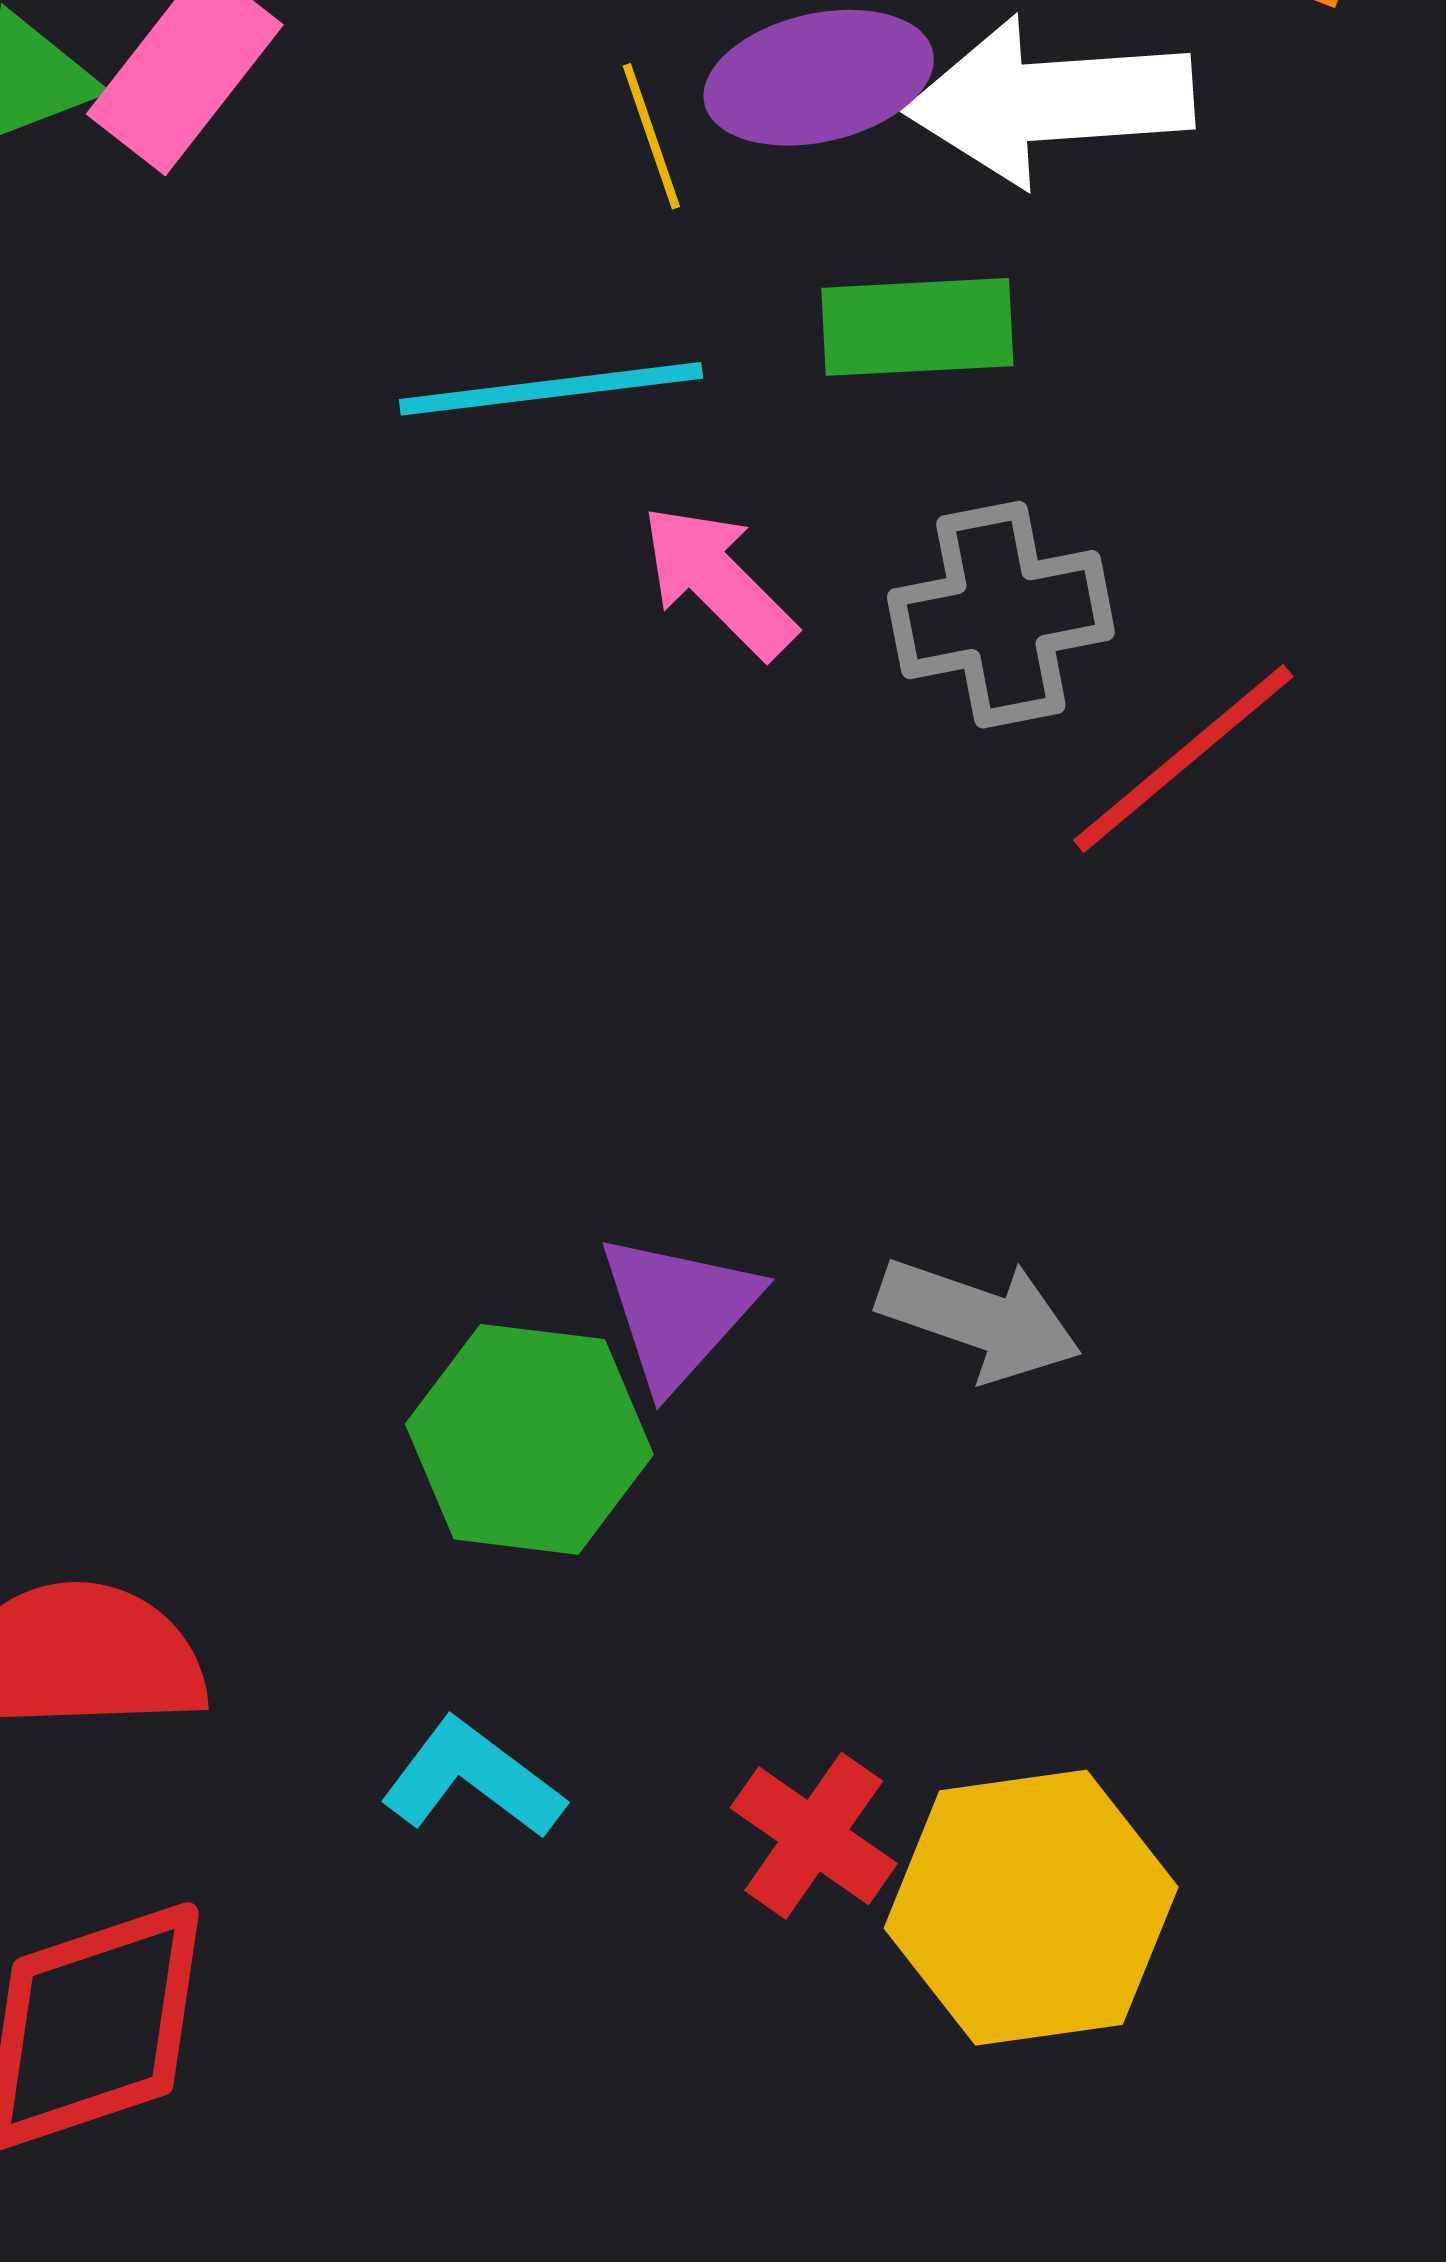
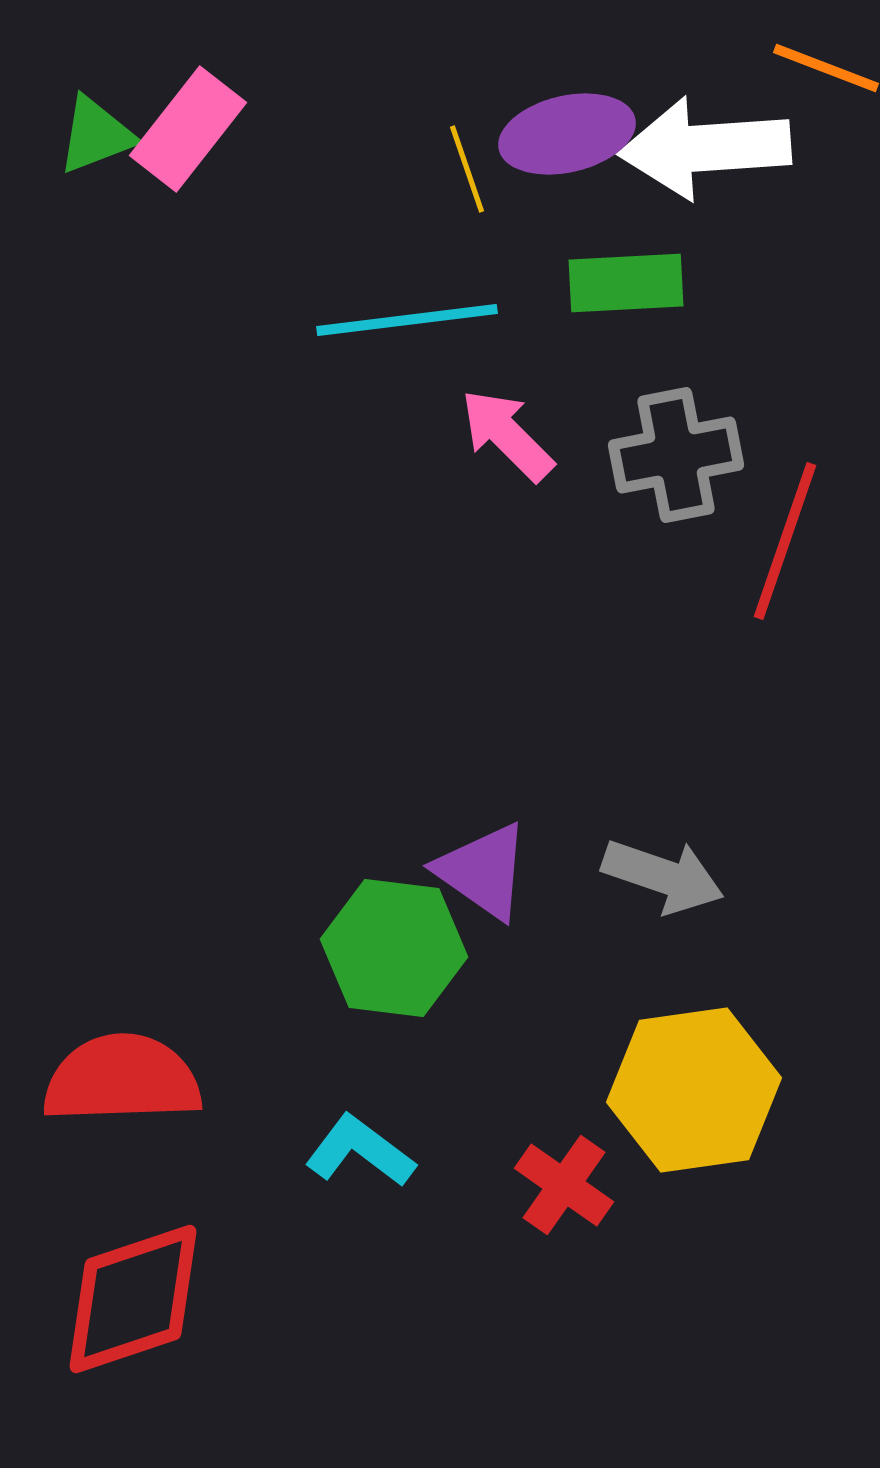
red line: (1183, 758) -> (785, 541), turned -31
purple triangle: (678, 1310) -> (483, 871), turned -37
yellow hexagon: (1031, 1908) -> (694, 1090), moved

